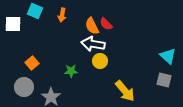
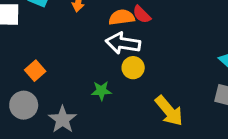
orange semicircle: (92, 26) -> (122, 17), turned 108
green star: (71, 71) -> (101, 91), moved

